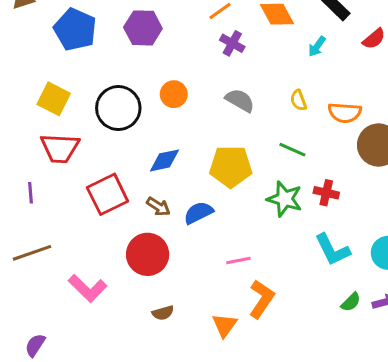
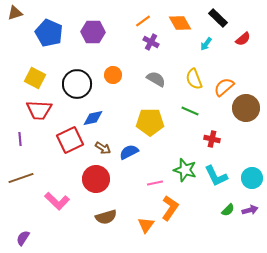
yellow semicircle: (298, 100) -> (194, 79), size x1.5
orange semicircle: (345, 113) -> (224, 87), turned 135
blue diamond: (165, 160) -> (93, 118), moved
green star: (285, 199) -> (185, 170), moved
brown semicircle: (163, 313) -> (106, 217), size x1.5

